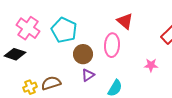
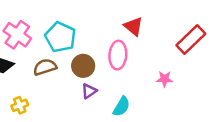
brown semicircle: (51, 83) -> (45, 67), moved

